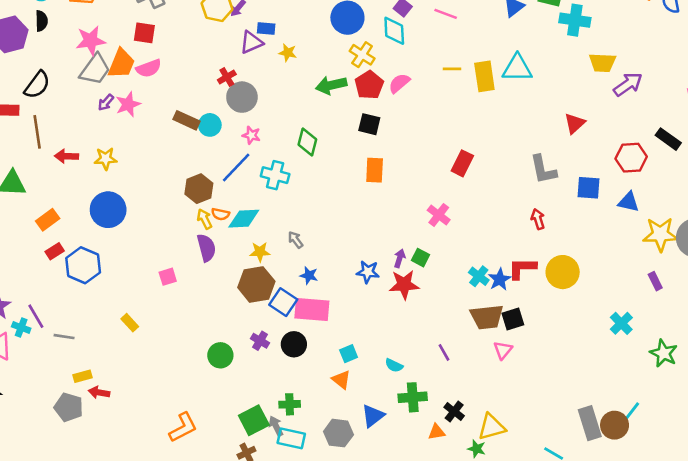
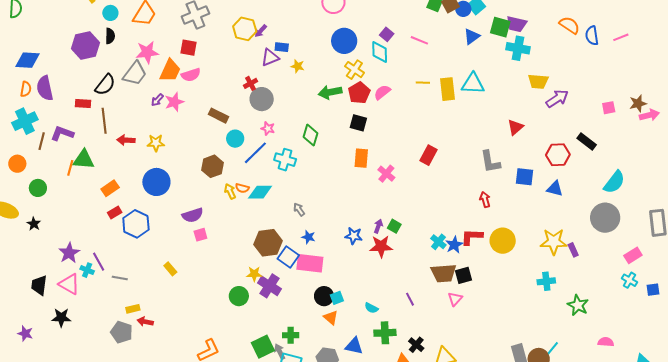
gray trapezoid: (95, 69) -> (135, 74), moved
cyan circle: (210, 125) -> (235, 139), moved
brown hexagon: (199, 189) -> (213, 166), moved
pink cross: (439, 215) -> (386, 174), moved
yellow star: (660, 234) -> (554, 242), moved
purple semicircle: (206, 248) -> (193, 215), moved, turned 85
yellow star: (260, 252) -> (254, 274), moved
cyan cross: (621, 323) -> (546, 281), turned 36
purple cross: (260, 341) -> (270, 286), size x1.6
black circle: (294, 344) -> (324, 296), moved
blue triangle: (373, 416) -> (354, 346), turned 48

